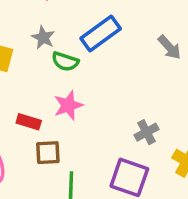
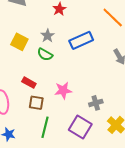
green semicircle: (65, 61) -> (45, 55), moved
pink star: (68, 105) -> (63, 90), moved

